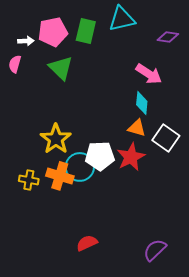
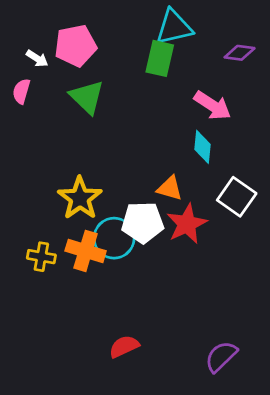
green rectangle: (86, 31) -> (160, 58), moved
white arrow: (26, 41) -> (37, 58), turned 35
orange triangle: (137, 128) -> (170, 188), moved

